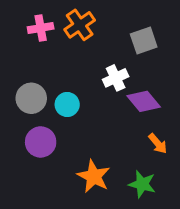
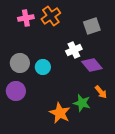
purple circle: (41, 142) -> (16, 91), moved
green star: (142, 184) -> (82, 103), moved

